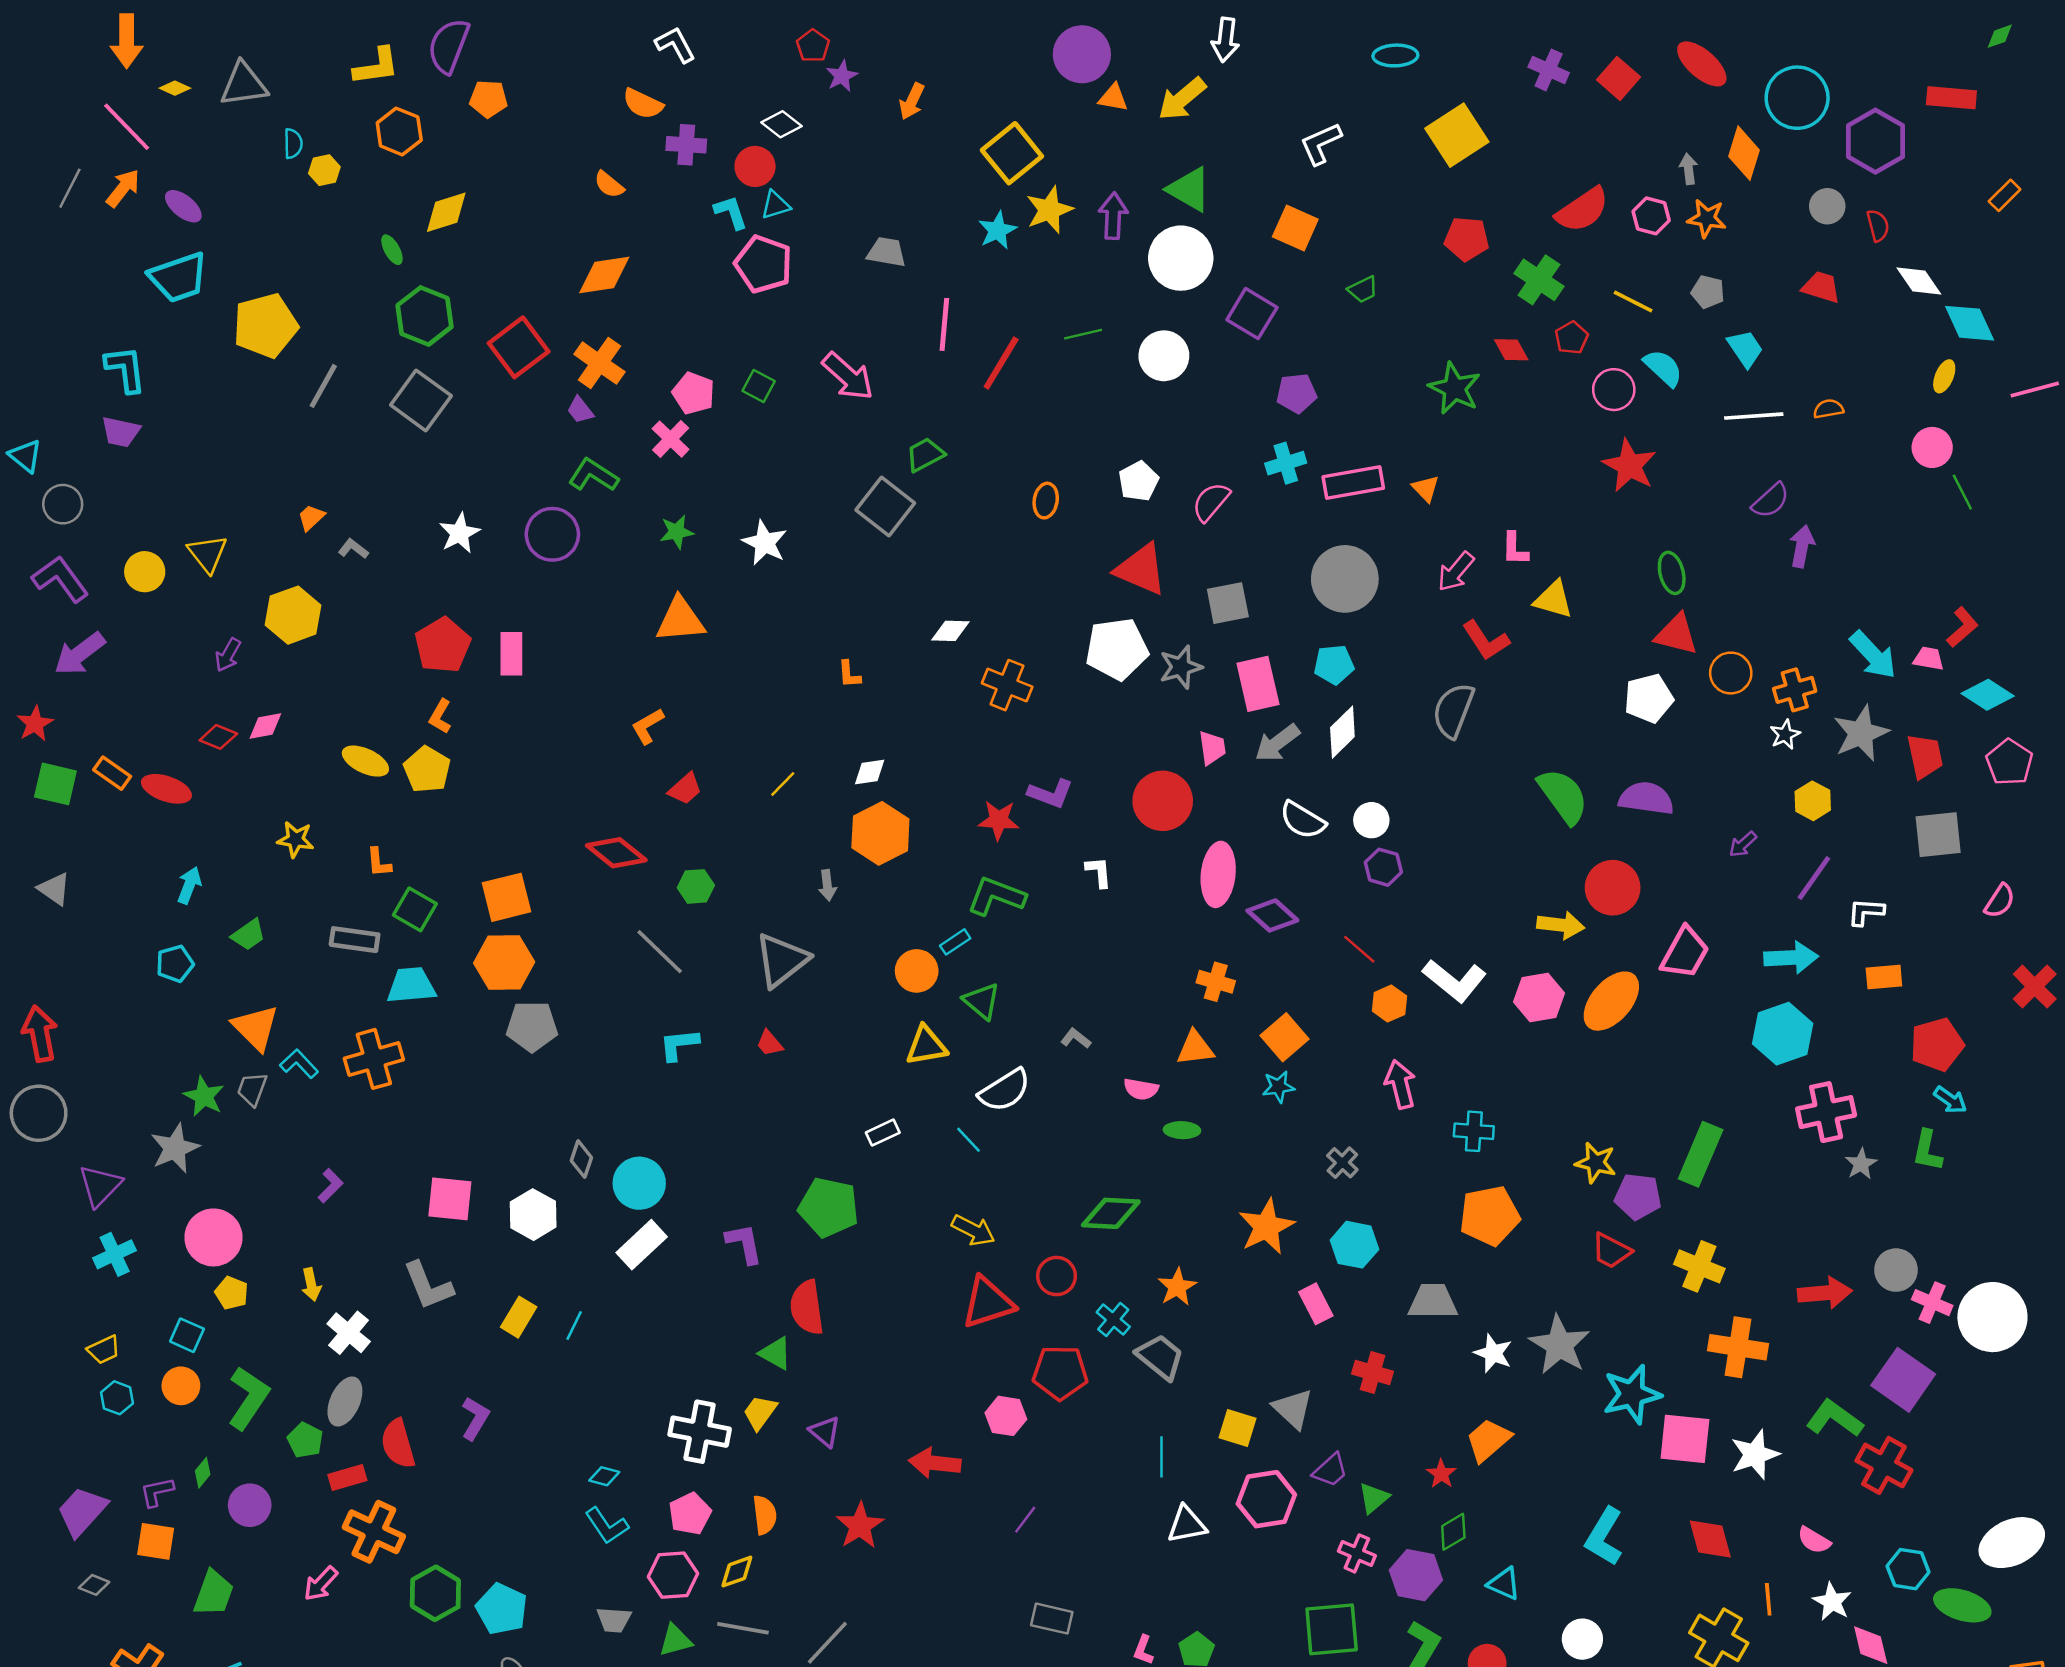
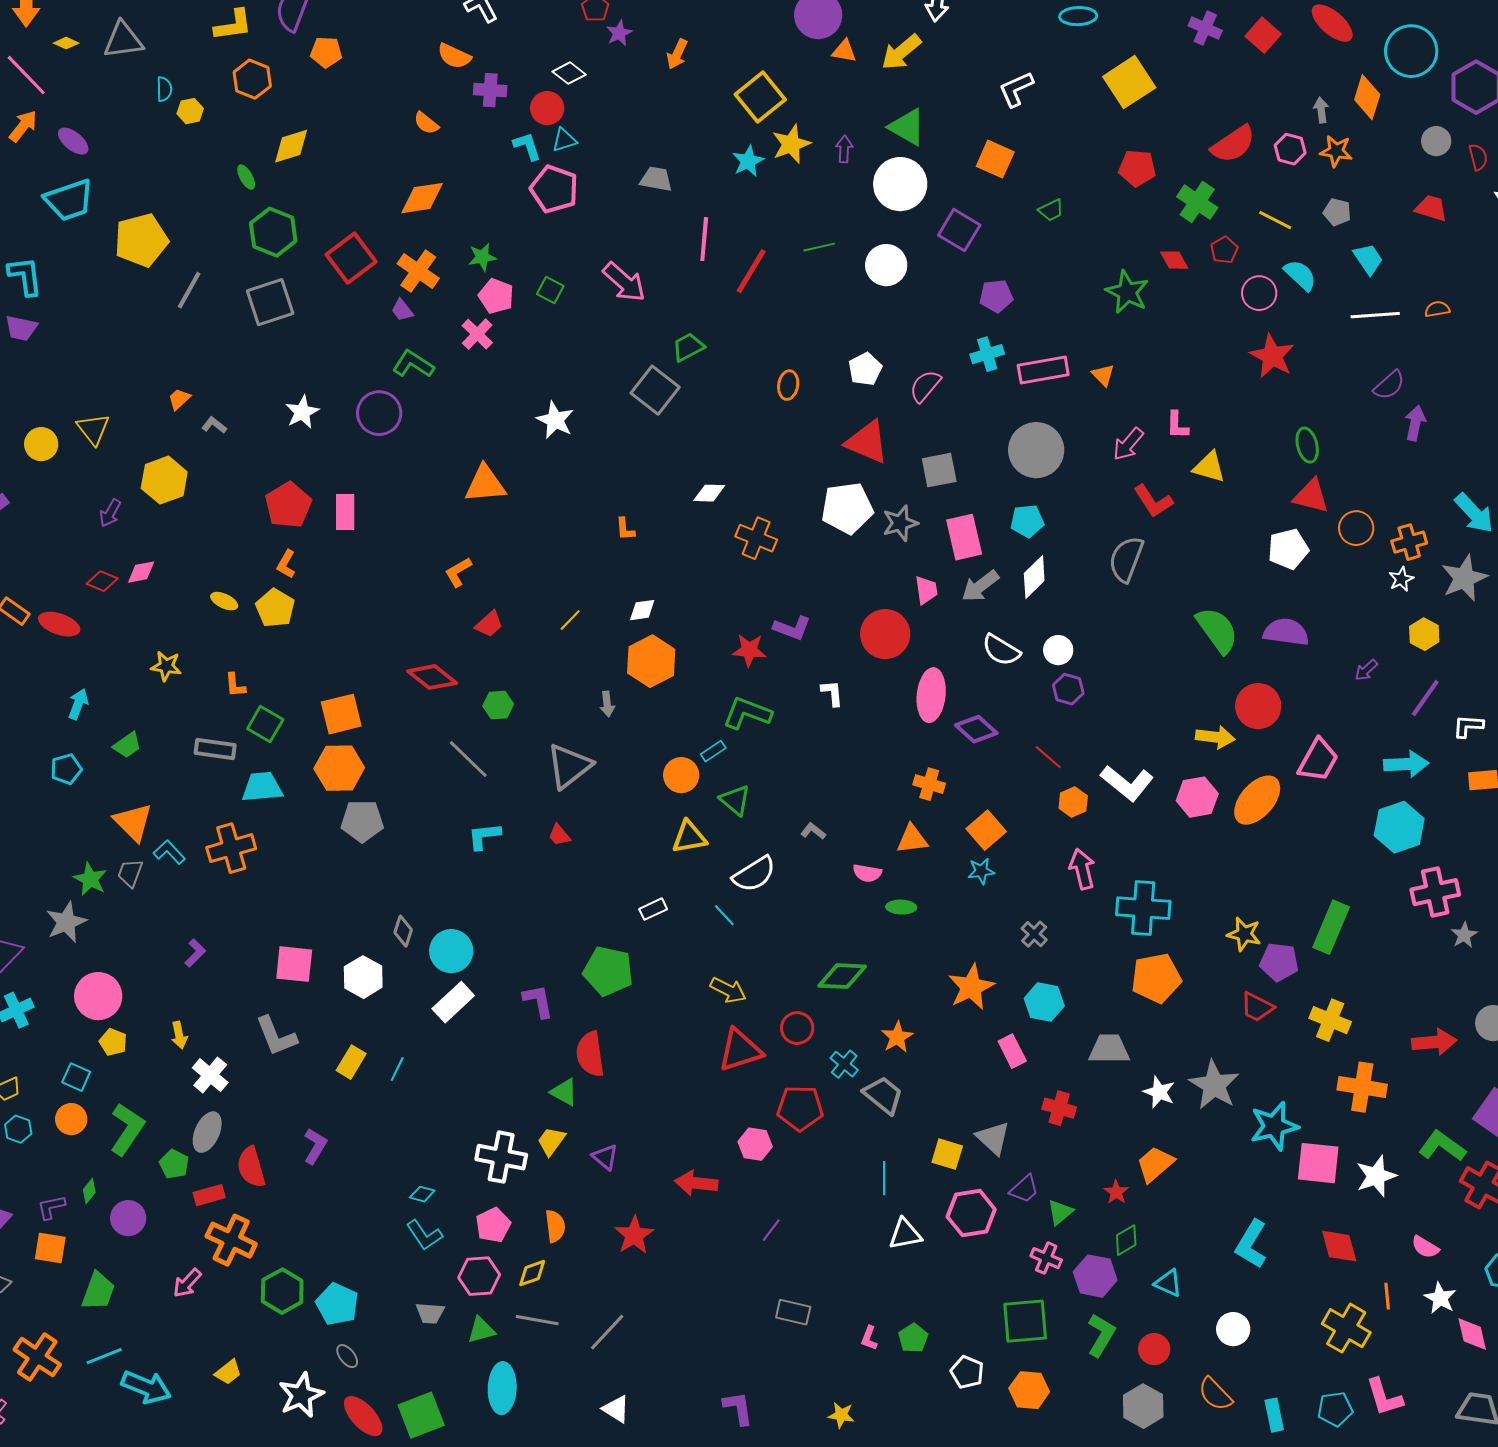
purple arrow: (1113, 216) -> (844, 149), size x0.7
gray square: (421, 400) -> (270, 302), turned 36
green star: (677, 532) -> (482, 257), moved
yellow ellipse: (365, 761) -> (224, 601), size x0.7
cyan cross: (1474, 1131) -> (1143, 908), size x1.6

